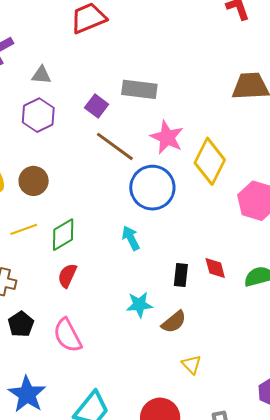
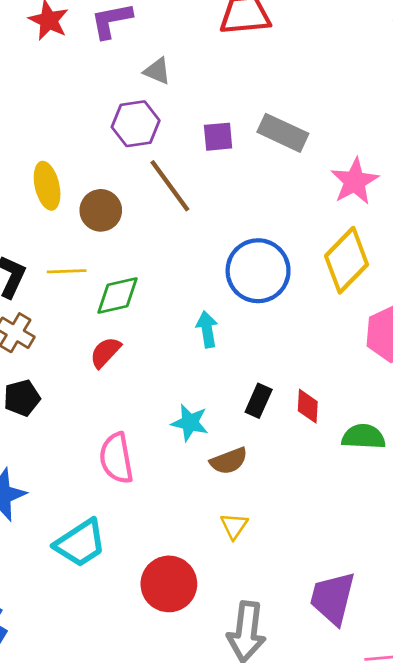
purple square: (97, 106) -> (218, 137), turned 30
pink star: (167, 137) -> (355, 181), moved
brown line: (115, 146) -> (170, 186), moved
pink semicircle: (68, 335) -> (116, 458), moved

